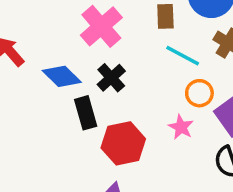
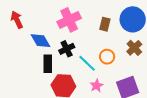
cyan line: (183, 56) -> (87, 63), moved
orange circle: (199, 93) -> (107, 57), moved

